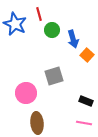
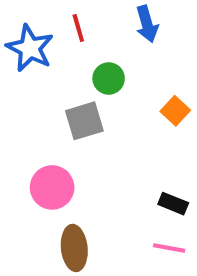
green circle: (52, 30) -> (109, 78), moved
blue arrow: (73, 39) -> (147, 24), moved
gray square: (54, 76) -> (84, 121), moved

